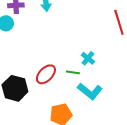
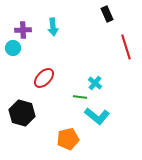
red ellipse: (46, 74) -> (44, 78), moved

